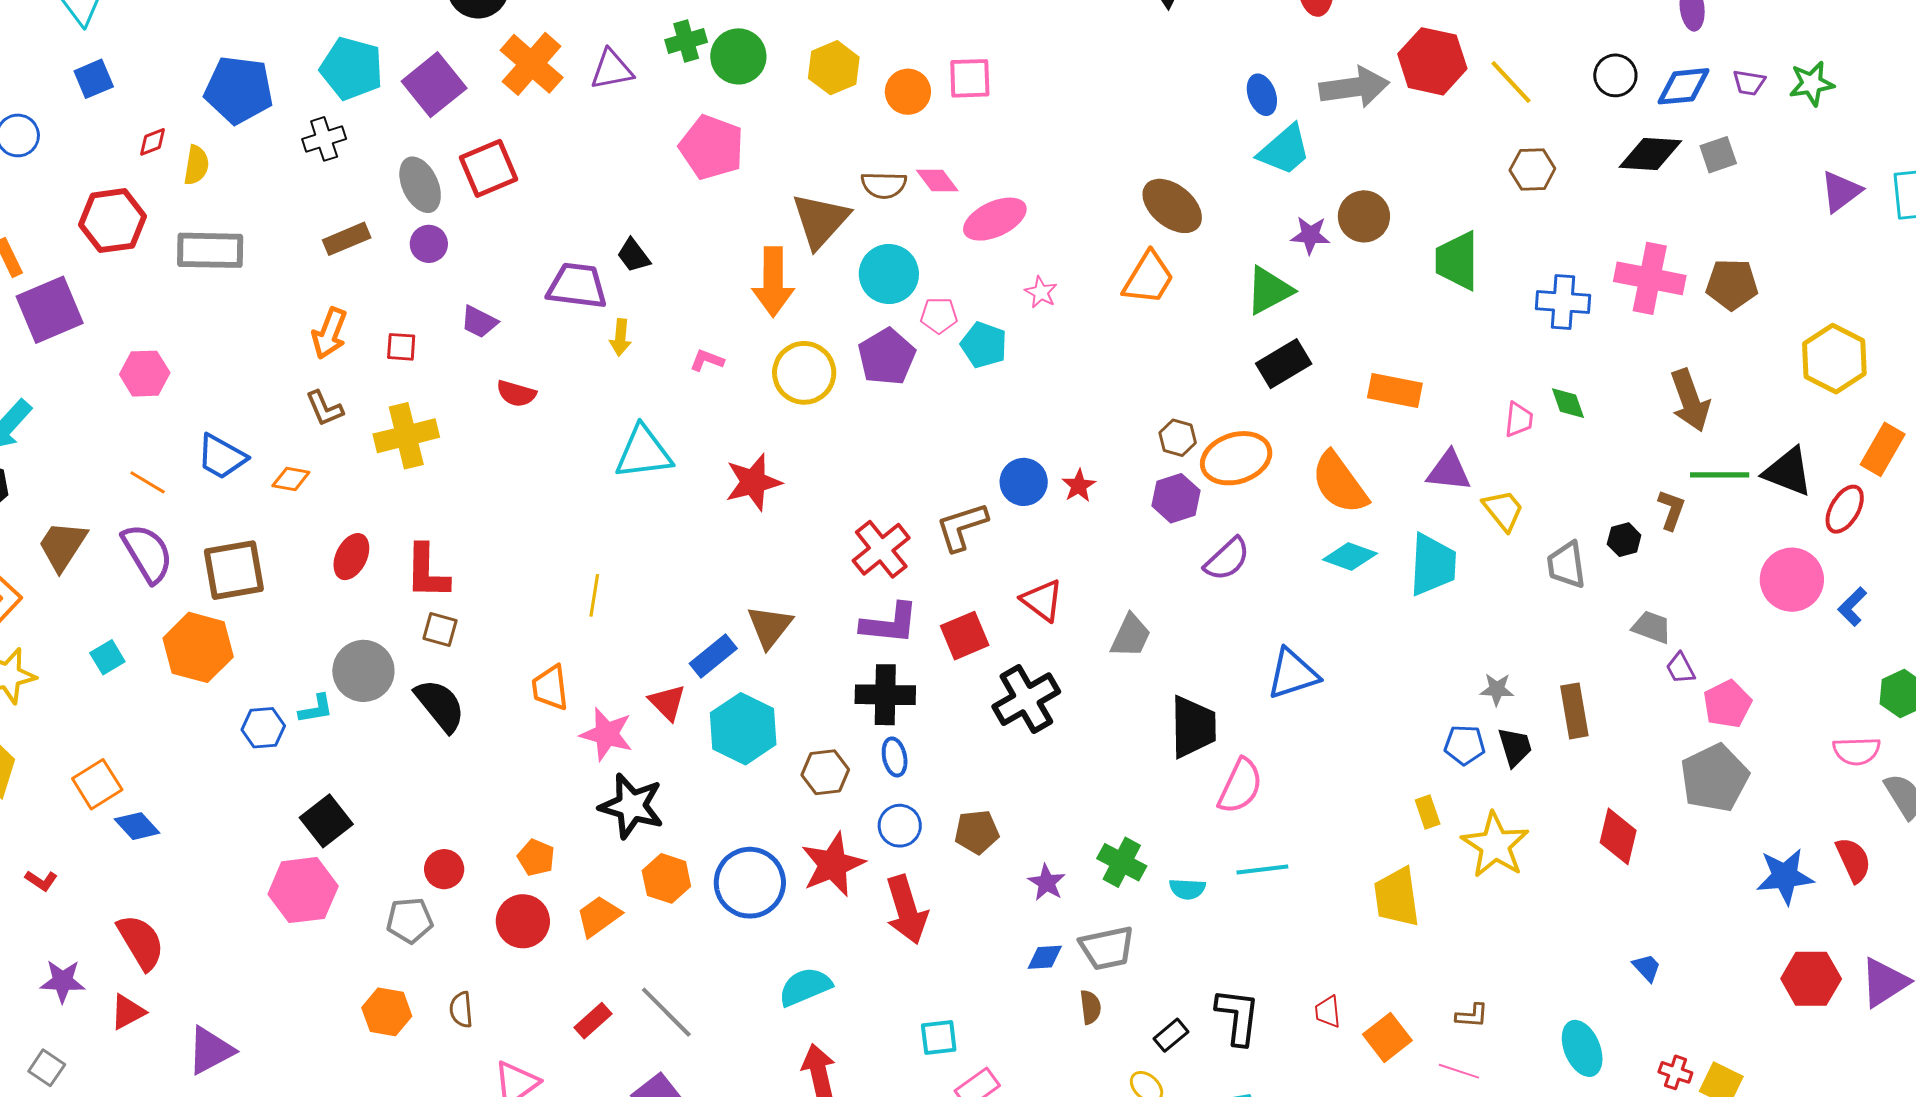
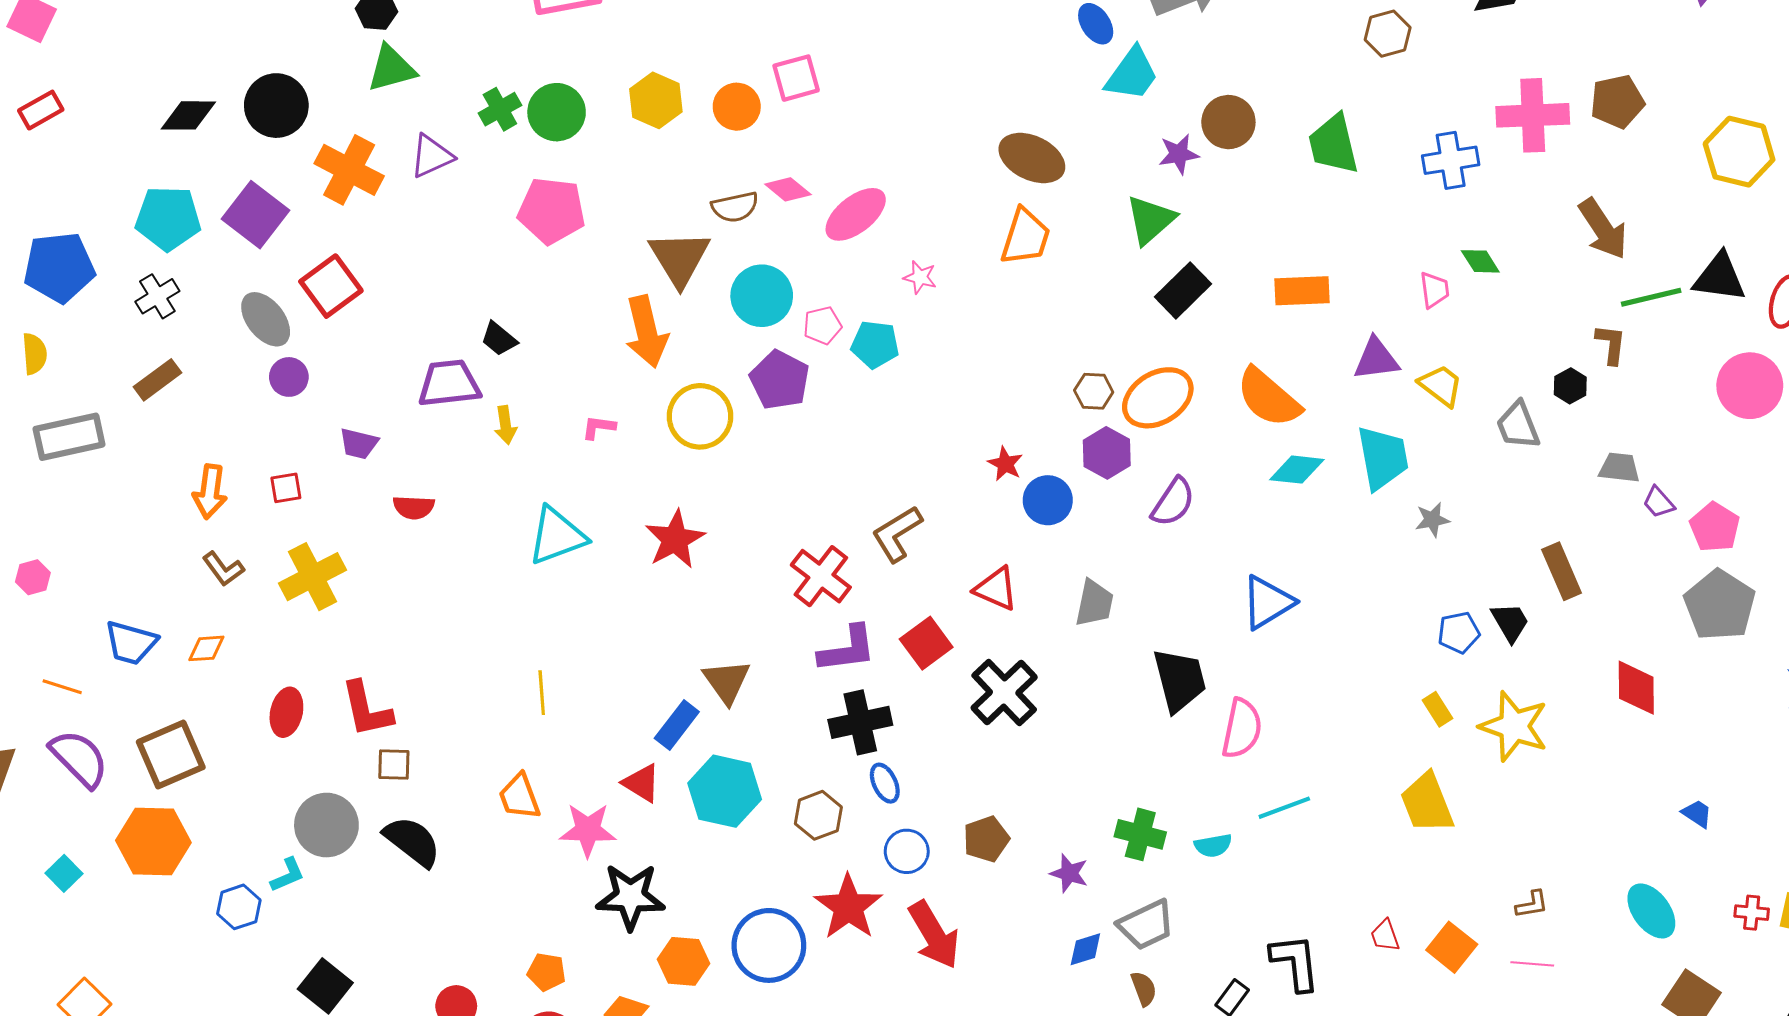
brown rectangle: (347, 239) -> (158, 380), moved
pink hexagon: (145, 374) -> (33, 577), size x0.7
blue circle: (1024, 482) -> (1048, 500), moved
gray star: (1497, 689) -> (1432, 520), moved

